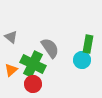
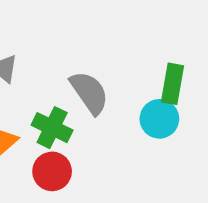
green cross: (33, 64) -> (52, 128), size x0.7

